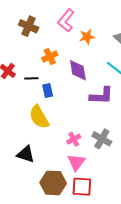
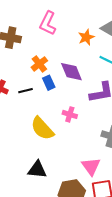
orange star: (87, 37) -> (86, 37), moved
blue rectangle: (48, 90) -> (49, 83), moved
pink cross: (74, 139) -> (70, 114), moved, turned -32

